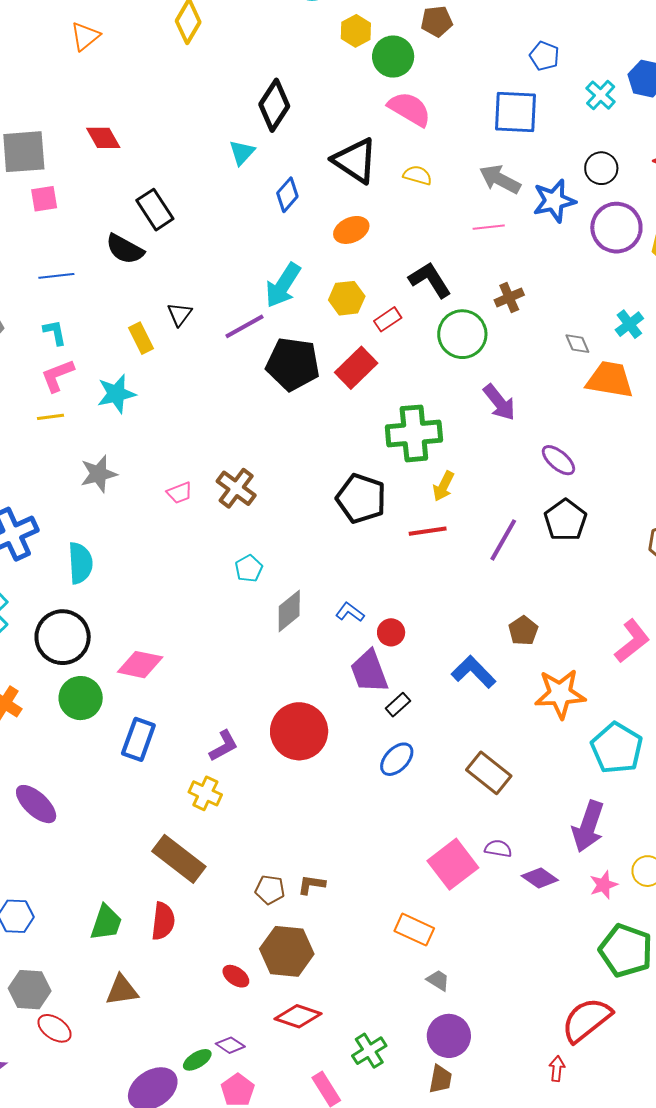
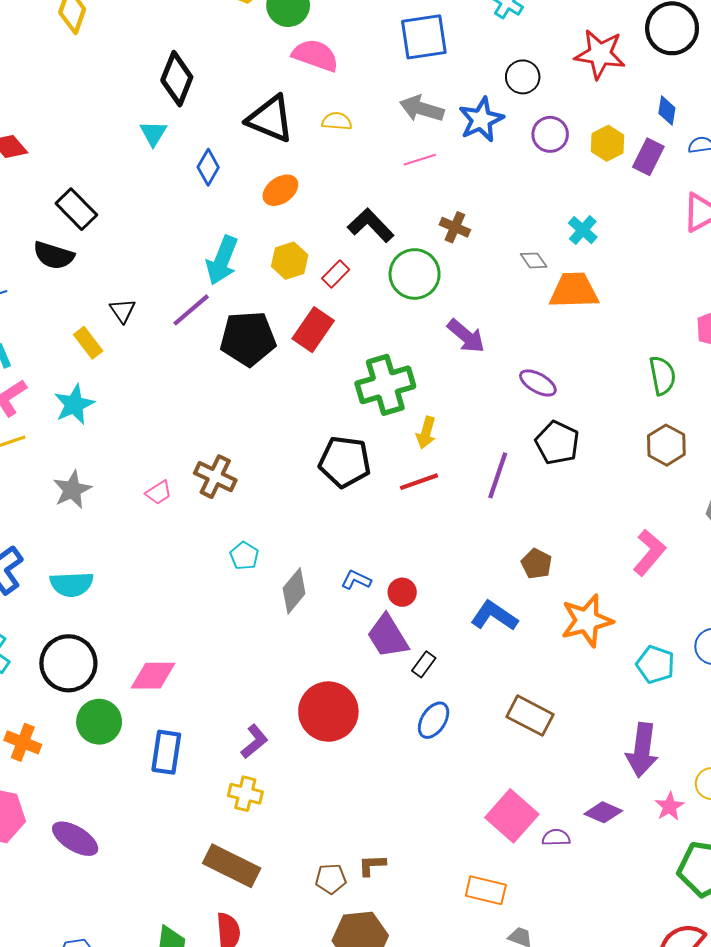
purple circle: (616, 228) -> (550, 134), size x0.7
brown cross: (509, 298) -> (455, 227), turned -32
cyan semicircle: (80, 563) -> (72, 584), turned 102
cyan pentagon: (617, 748) -> (655, 665), size x0.7
purple semicircle: (498, 849) -> (556, 837), moved

